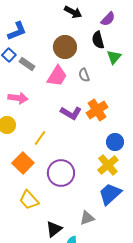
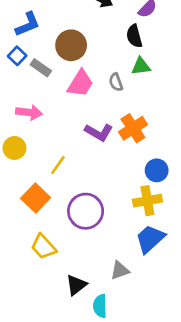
brown circle: (65, 47) -> (71, 45), moved
green triangle: (114, 57) -> (141, 66), moved, turned 42
yellow cross: (108, 165) -> (147, 201), turned 30

